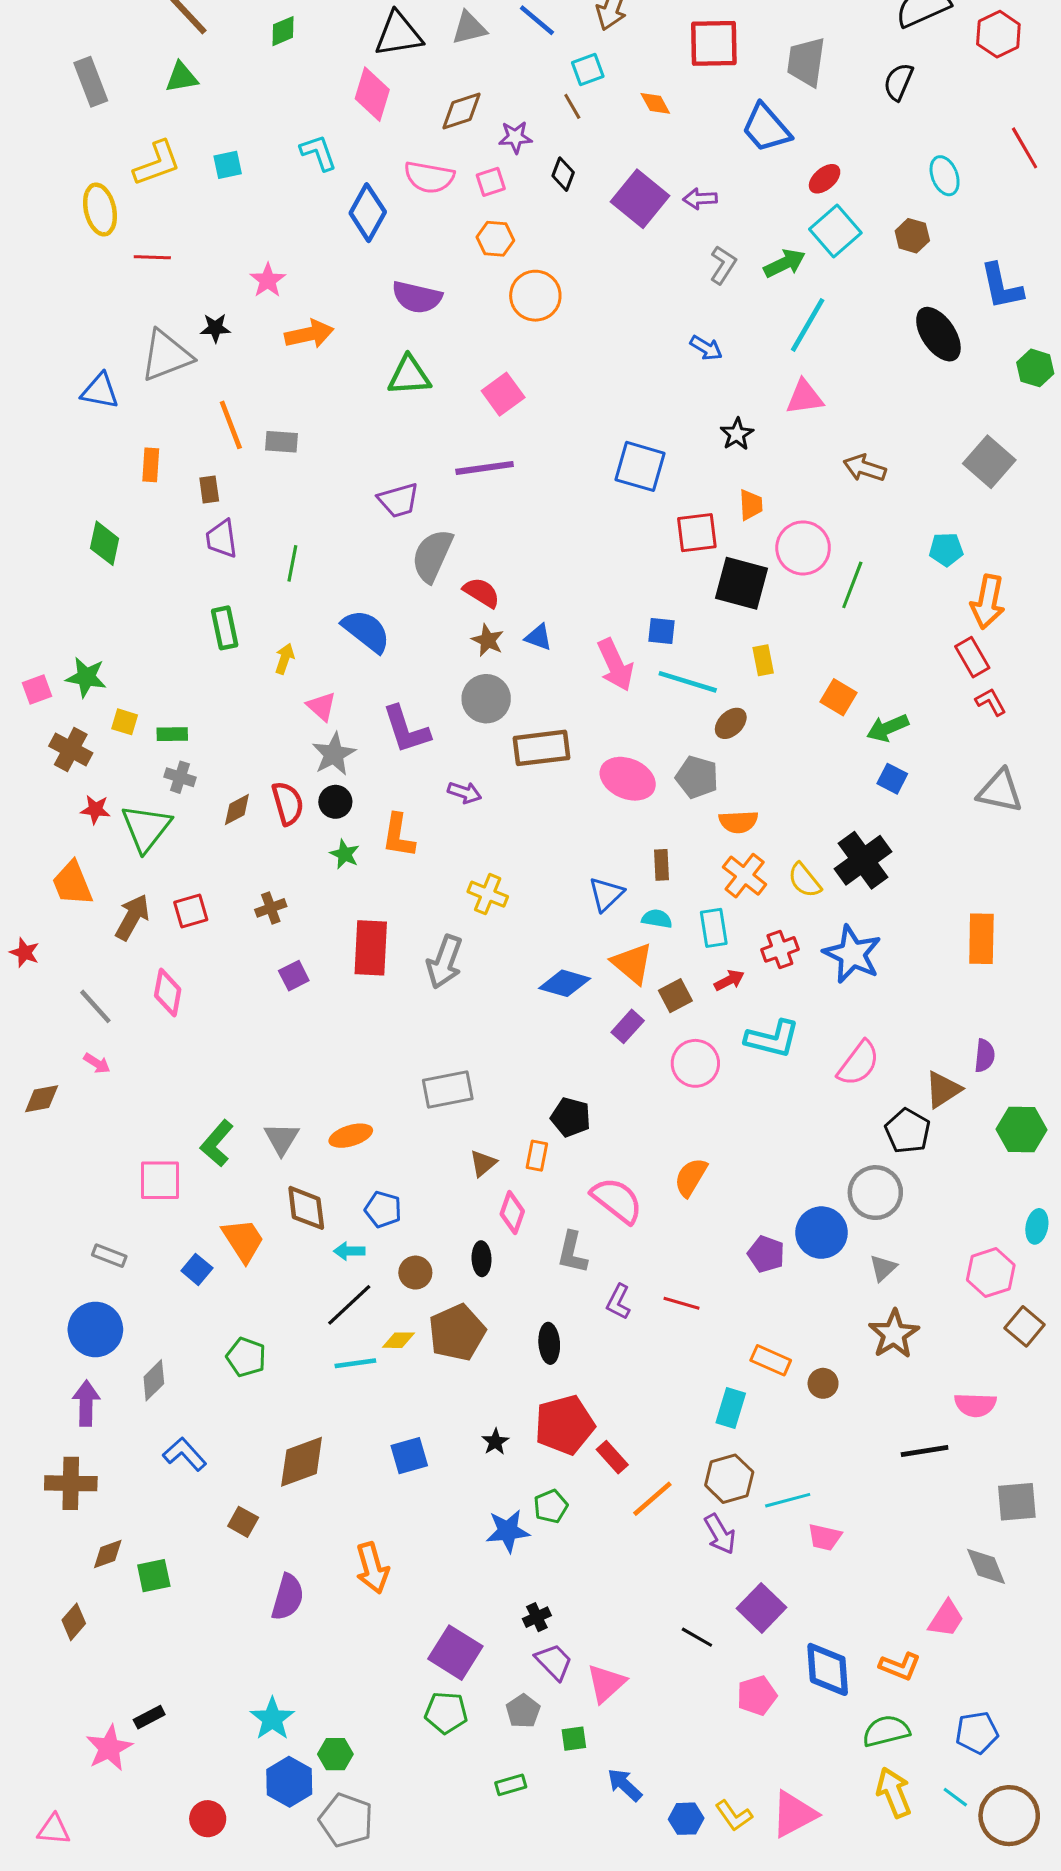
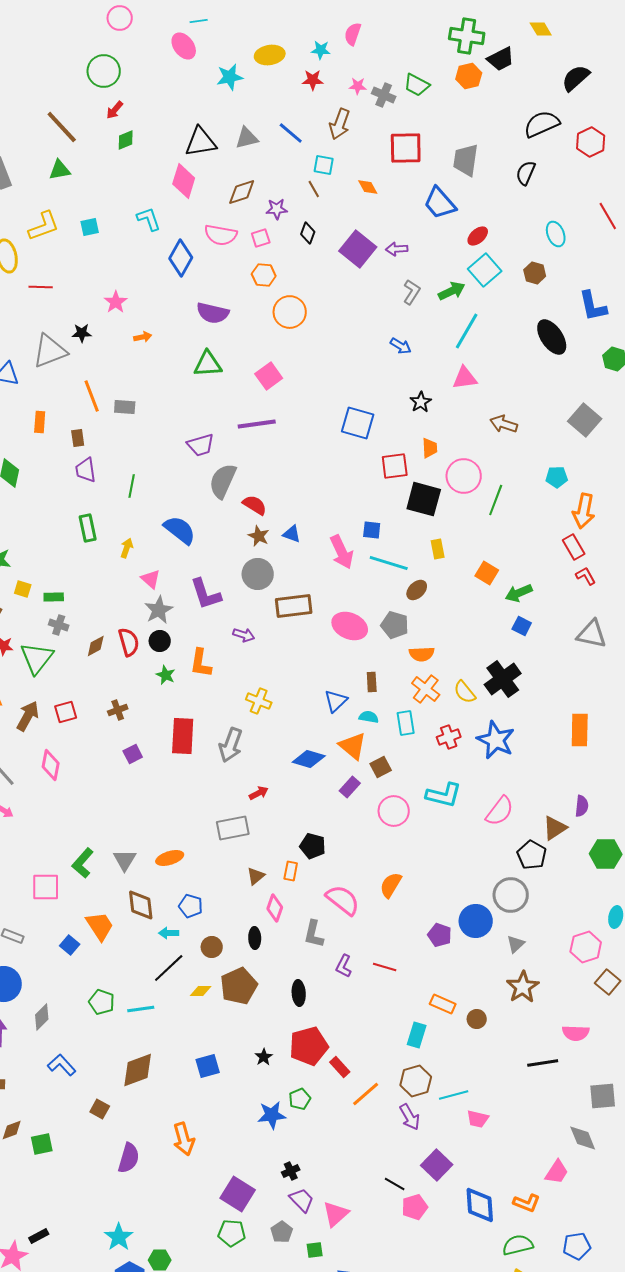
cyan square: (588, 70) -> (324, 165), turned 30
orange arrow: (309, 334) -> (143, 337), size x0.6
red arrow: (729, 980) -> (259, 793), moved
cyan line: (355, 1363) -> (141, 1009), moved
pink pentagon: (757, 1696) -> (415, 1207), moved

